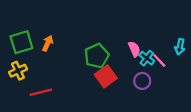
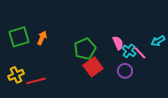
cyan arrow: (180, 47) -> (158, 41), turned 48
yellow cross: (18, 71) -> (16, 75), moved

